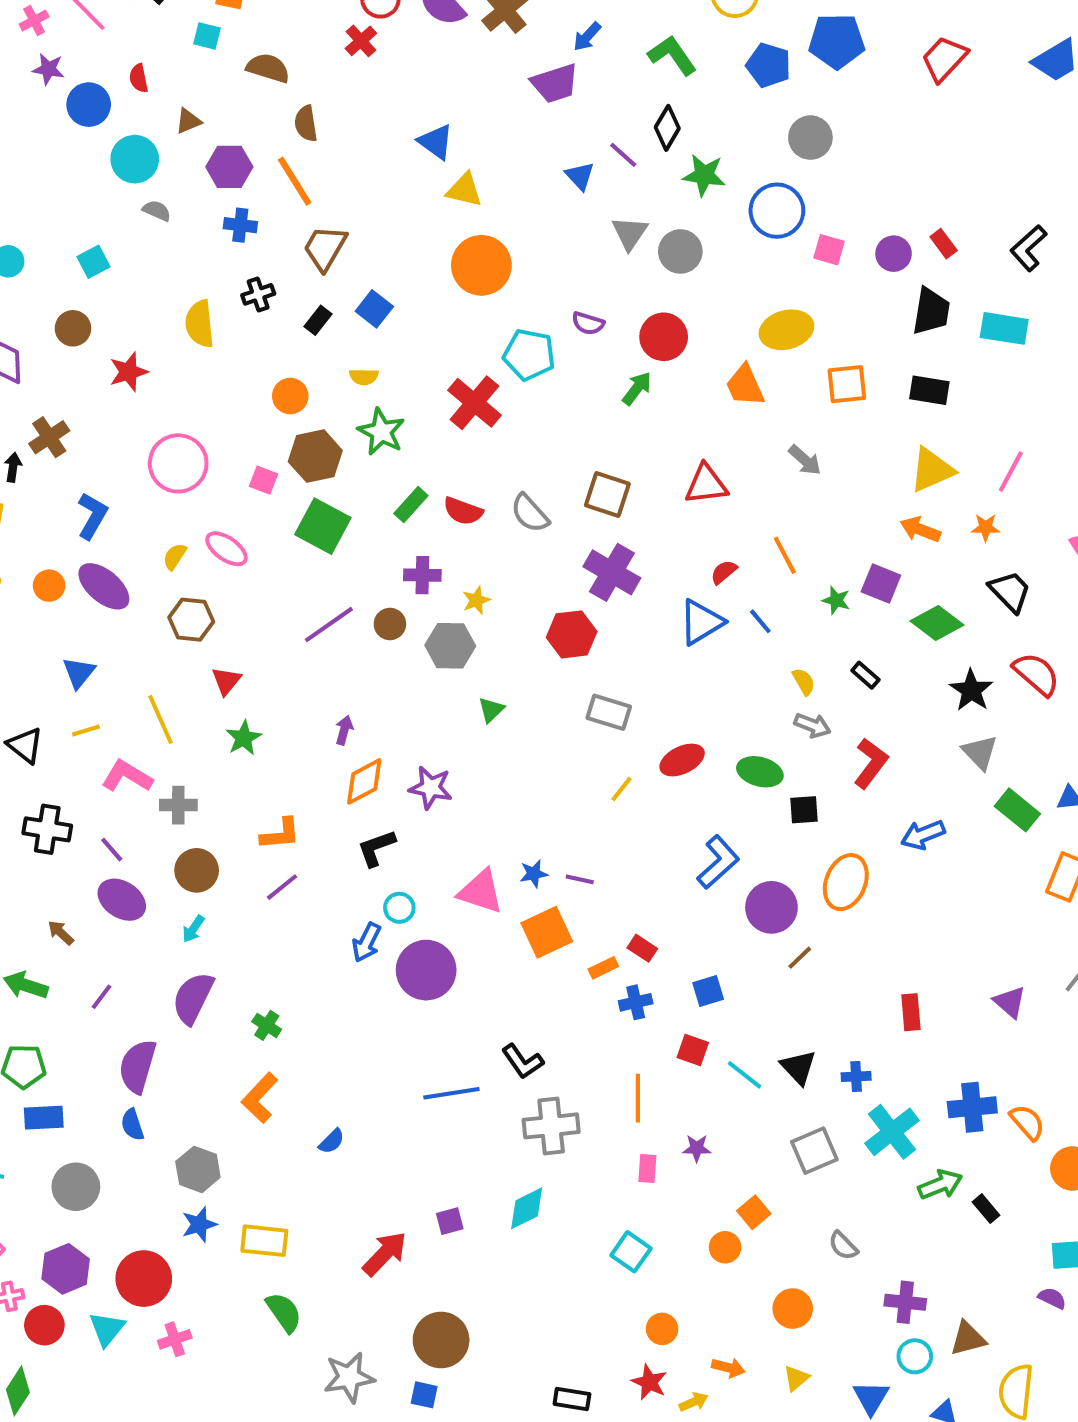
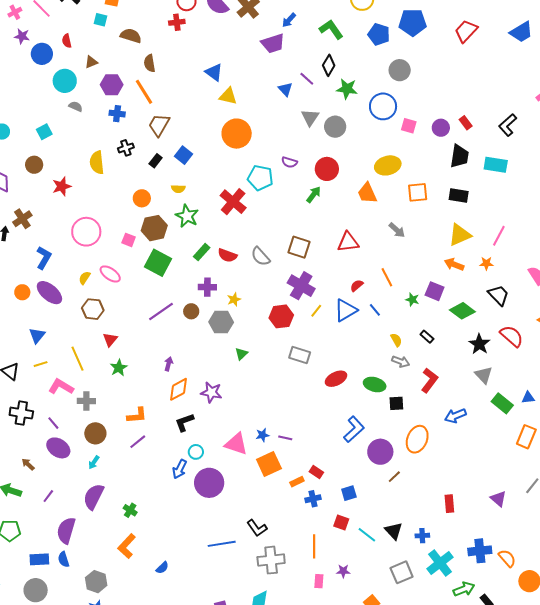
red cross: (361, 41) -> (177, 22), turned 35
yellow line: (622, 789) -> (316, 311), moved
blue rectangle: (44, 1118) -> (39, 559), moved

